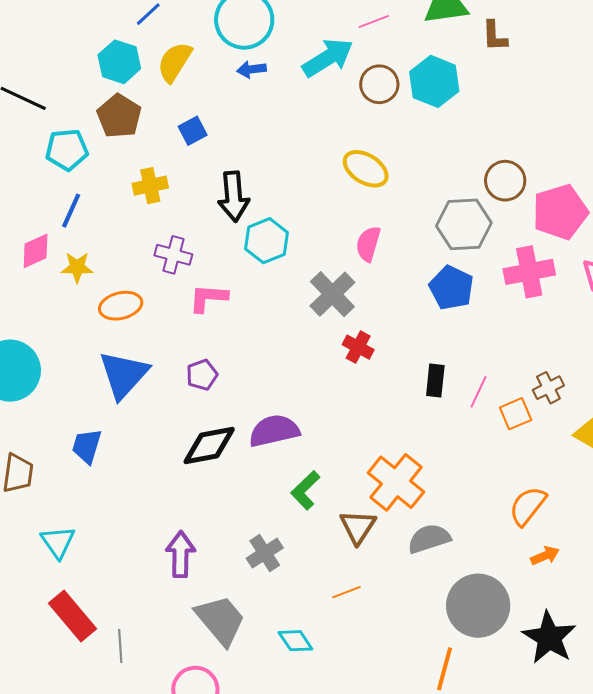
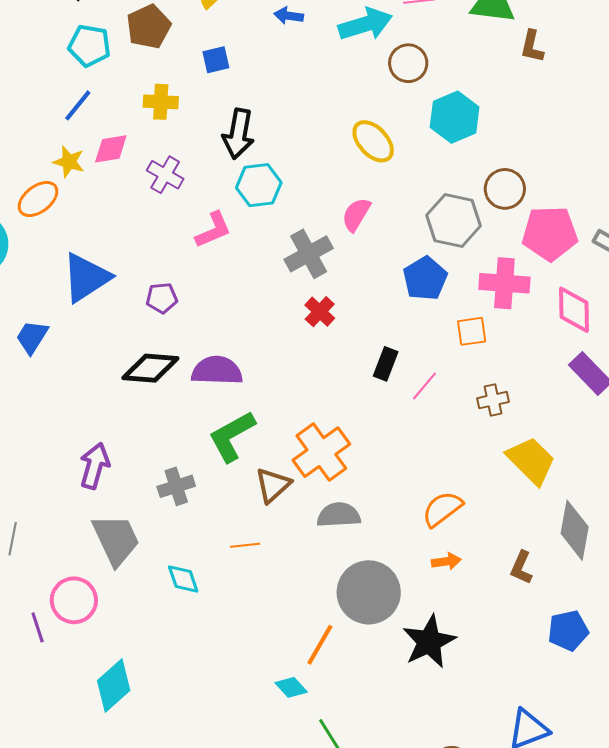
cyan hexagon: (434, 81) -> (455, 117), moved
pink diamond: (36, 251) -> (111, 149), moved
pink L-shape: (208, 298) -> (213, 230), moved, turned 138
orange ellipse: (121, 306) -> (38, 199), moved, turned -39
orange square: (516, 414) -> (472, 331), moved
green L-shape: (305, 490) -> (232, 436), size x1.4

